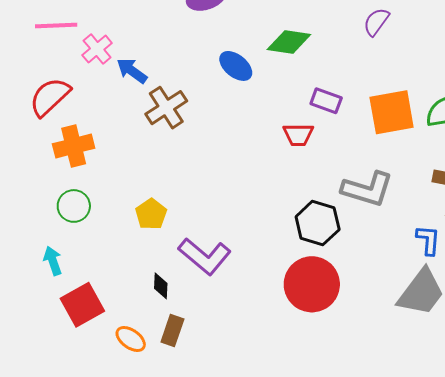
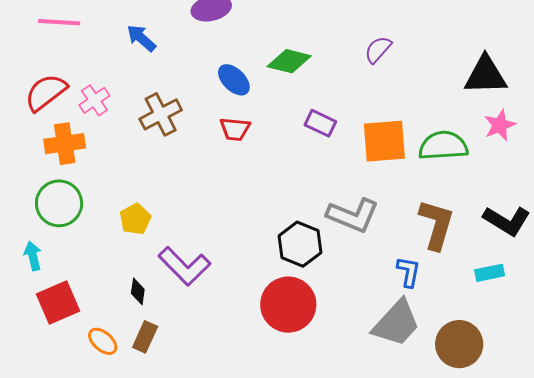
pink cross: (97, 49) -> (94, 100), moved
blue arrow: (132, 71) -> (141, 38), moved
red trapezoid: (298, 135) -> (235, 129), moved
green circle: (74, 206) -> (59, 203), size x1.4

